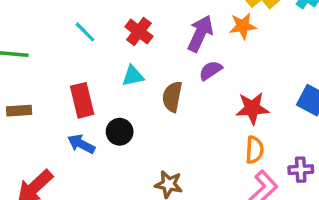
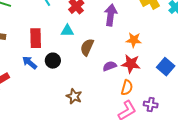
orange star: (243, 26) -> (134, 40), moved
purple arrow: (200, 34) -> (111, 15), turned -30
purple semicircle: (210, 70) -> (110, 66), moved

